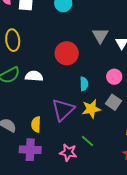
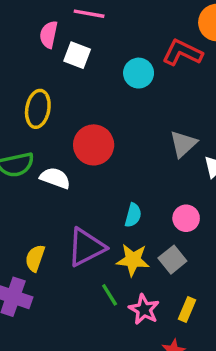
red circle: (67, 53) -> (94, 145), moved
green line: (88, 141) -> (110, 295), moved
pink star: (68, 152) -> (144, 309), moved

